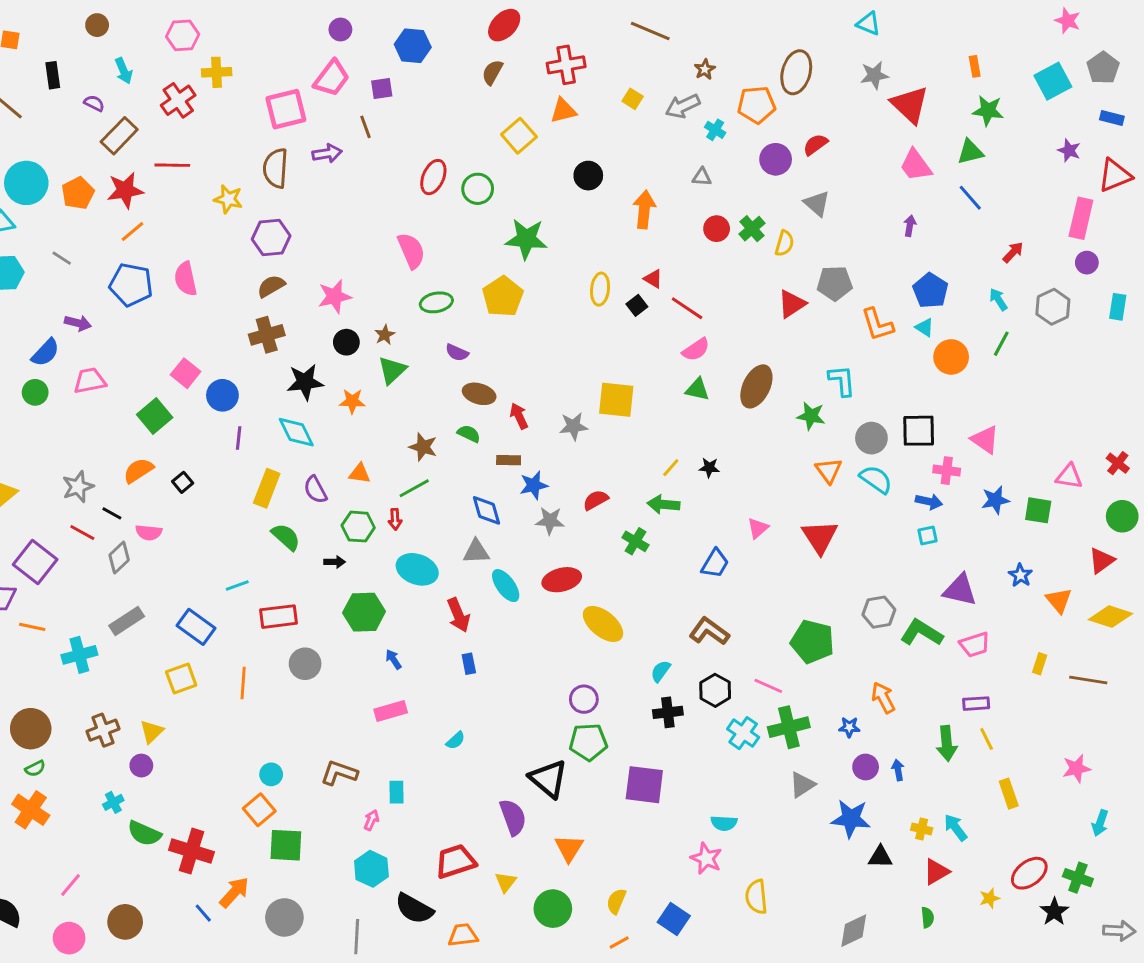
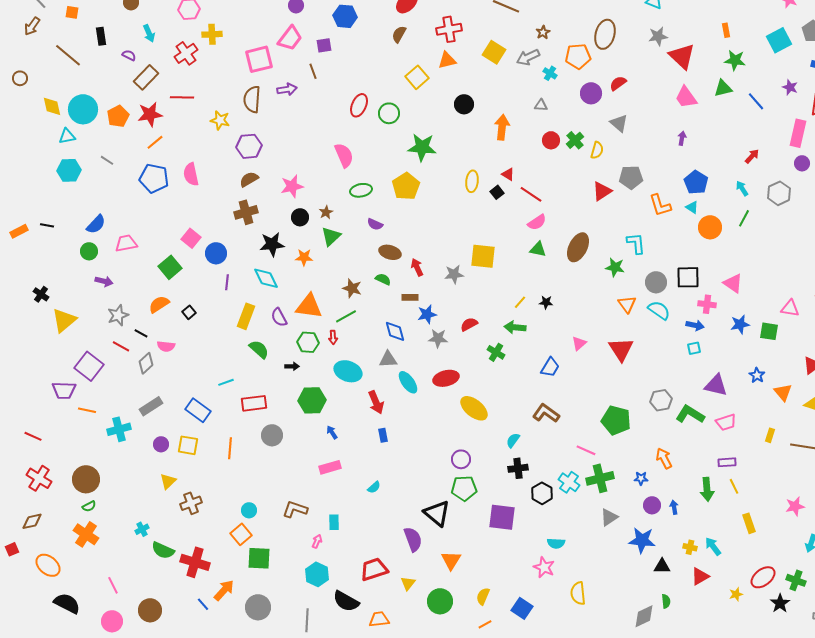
yellow square: (633, 99) -> (494, 52), size x1.6
blue line: (970, 198) -> (756, 101), moved
purple arrow: (78, 323) -> (104, 281), moved
orange triangle: (360, 473) -> (309, 306), size x1.8
yellow square: (181, 679) -> (188, 445), turned 30
black hexagon: (715, 690) -> (542, 493), moved
brown cross: (103, 730) -> (191, 503), moved
purple circle: (141, 766) -> (161, 444), moved
pink line: (71, 885) -> (113, 585), turned -66
green semicircle: (928, 917) -> (666, 601), moved

